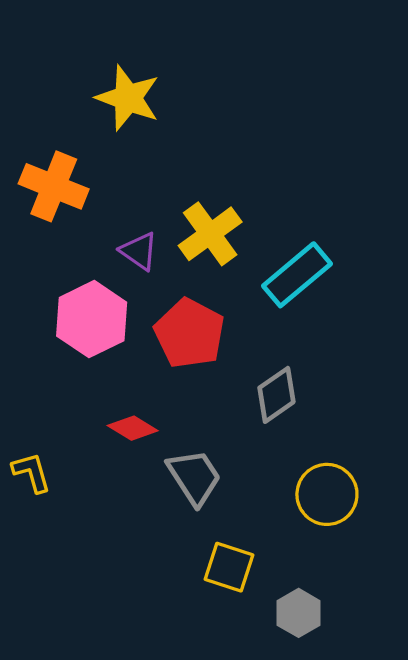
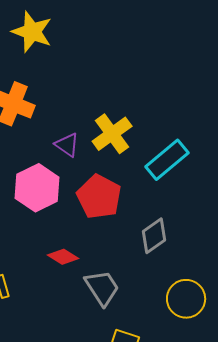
yellow star: (128, 98) -> (32, 32), moved

